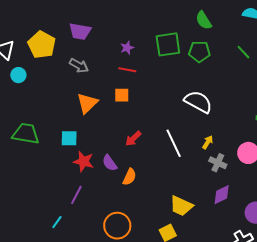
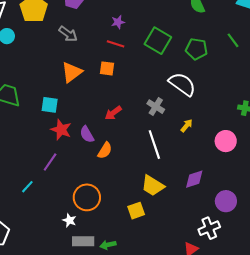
green square: (168, 44) -> (158, 41), moved, turned 32
green pentagon: (199, 52) -> (196, 49), moved
white line: (174, 143) -> (154, 145), moved
gray cross: (218, 163) -> (156, 107), moved

